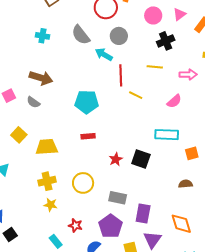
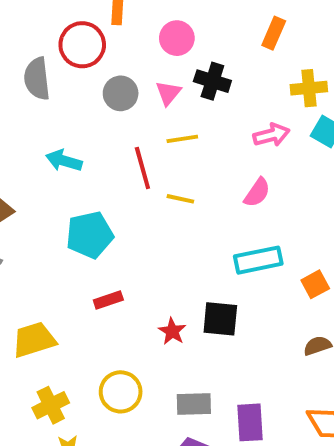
pink triangle: (179, 14) -> (168, 93), moved
gray semicircle: (81, 35) -> (37, 79), moved, turned 45
black cross: (166, 41) -> (212, 81), turned -36
cyan arrow: (104, 54) -> (64, 161), moved
yellow line: (155, 67) -> (182, 139), moved

